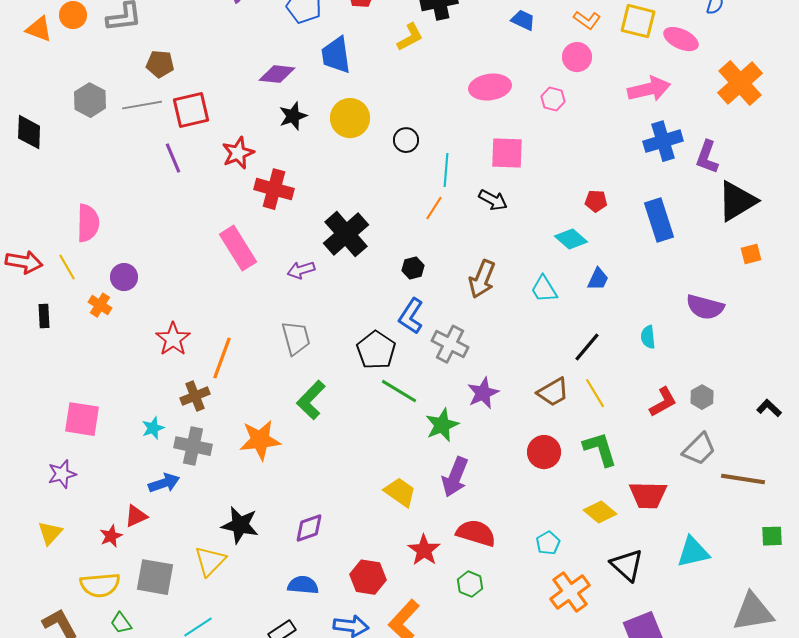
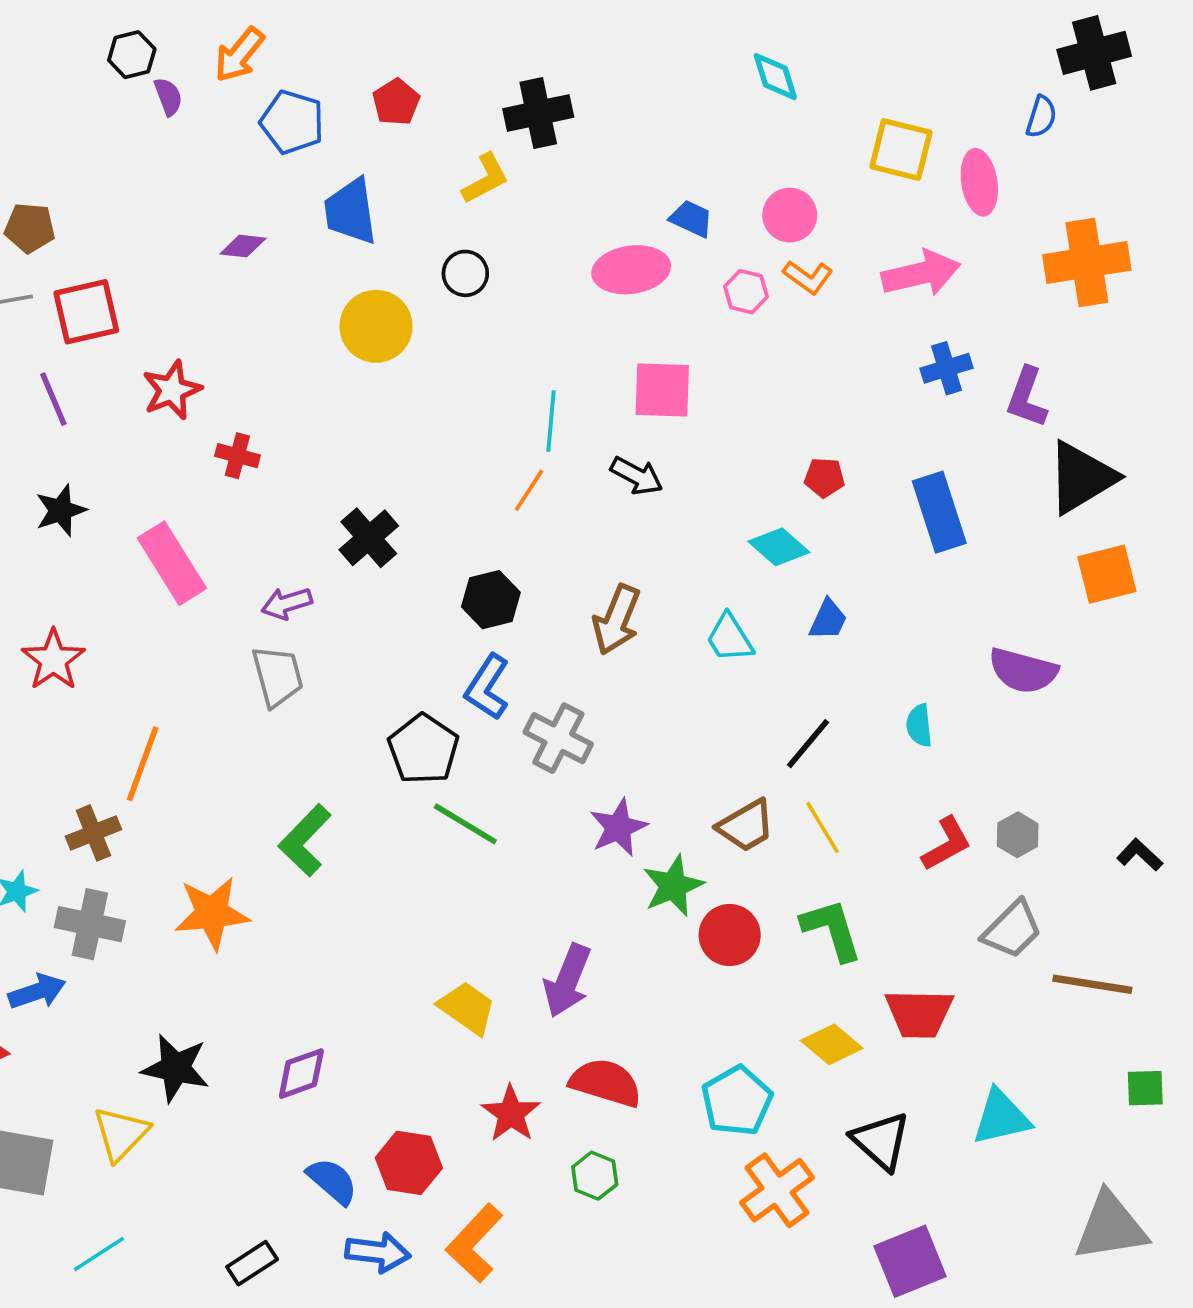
blue trapezoid: (523, 20) -> (691, 219), moved
orange L-shape: (587, 20) -> (808, 277), moved
pink ellipse: (681, 39) -> (979, 182), turned 56
purple diamond: (277, 74) -> (243, 246), size x0.7
orange cross: (740, 83) -> (1087, 262), turned 33
black star: (293, 116) -> (61, 510), moved
black circle: (406, 140) -> (465, 273), moved
blue cross: (663, 141) -> (947, 368), size x0.7
red cross: (274, 189) -> (237, 456), size x0.6
black cross: (346, 234) -> (369, 538), size x0.7
orange square: (751, 254) -> (1107, 574), size x1.6
black hexagon: (413, 268) -> (491, 600), size x1.4
gray trapezoid: (296, 338) -> (278, 676), moved
red star: (173, 339) -> (53, 660), moved
green star: (442, 425) -> (673, 886), moved
cyan pentagon: (548, 543) -> (737, 1101), size x1.6
blue semicircle: (303, 585) -> (332, 1181), moved, turned 36

